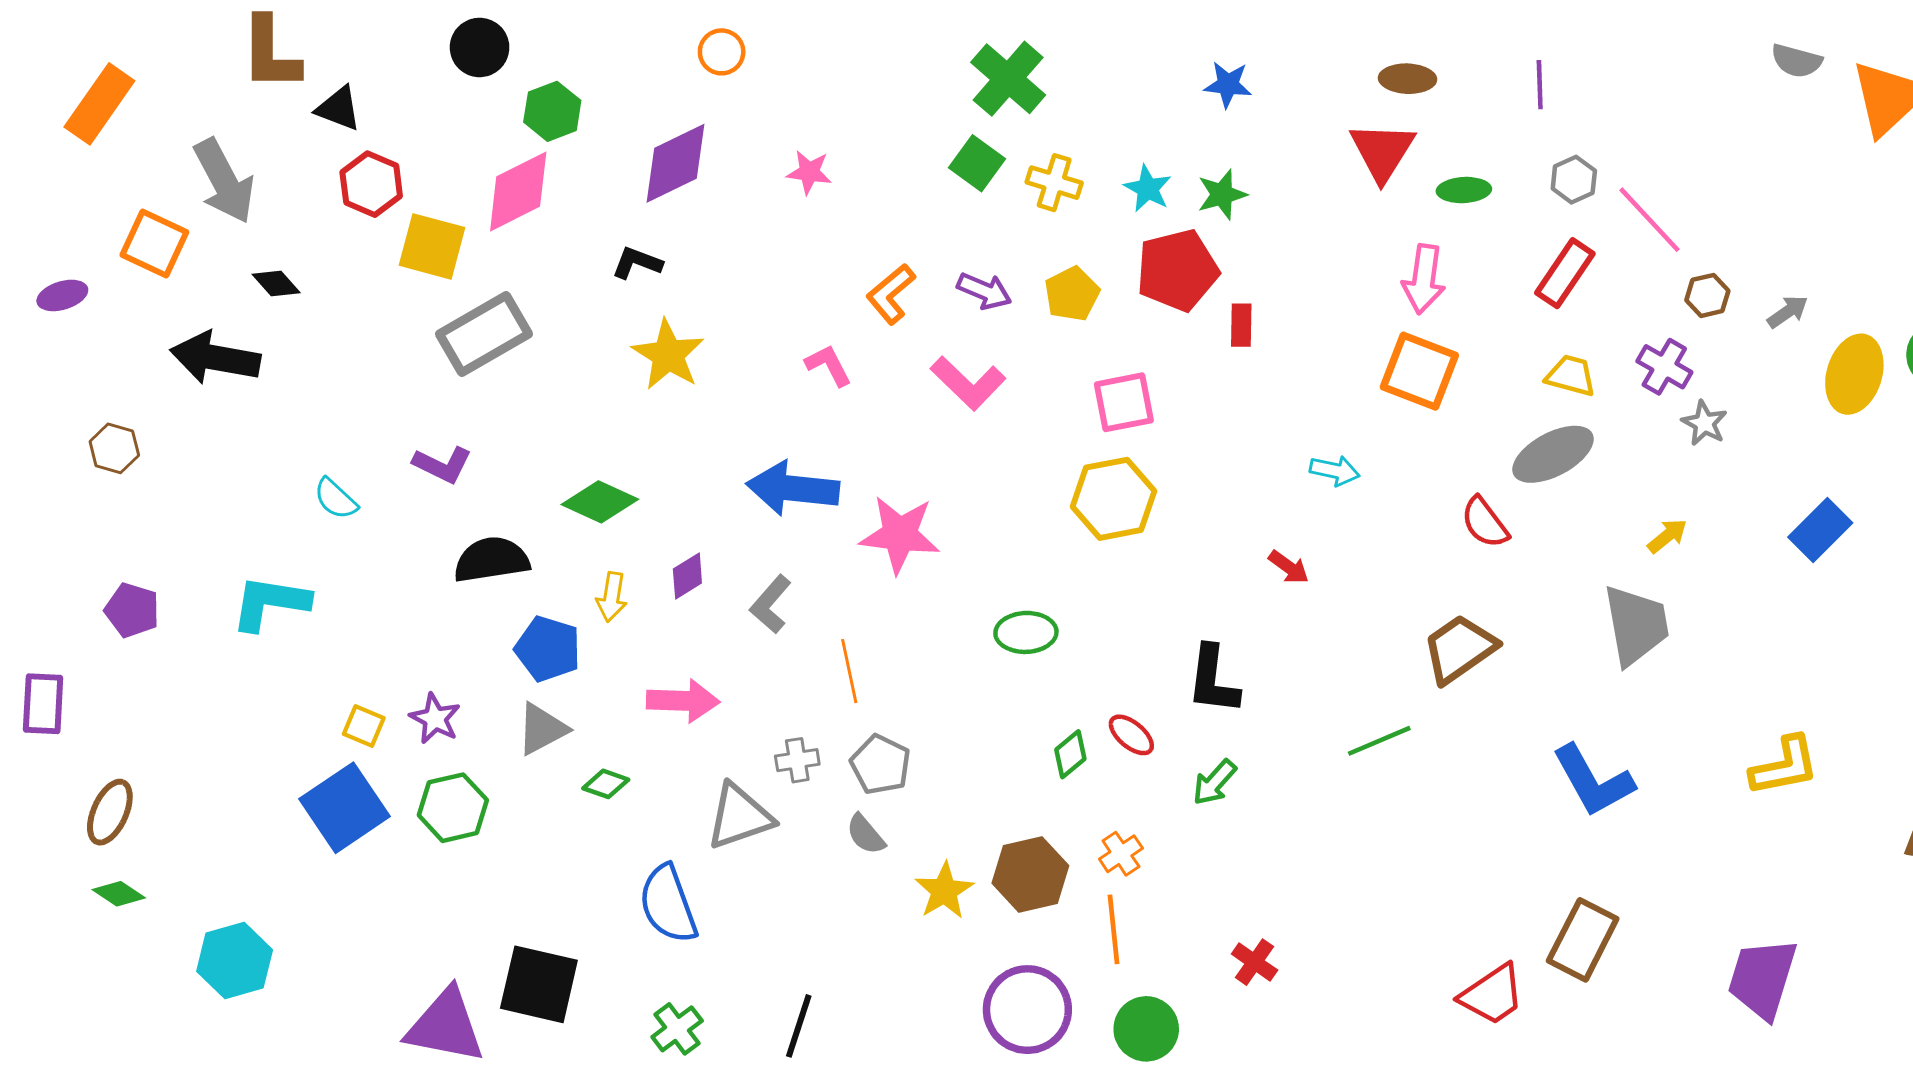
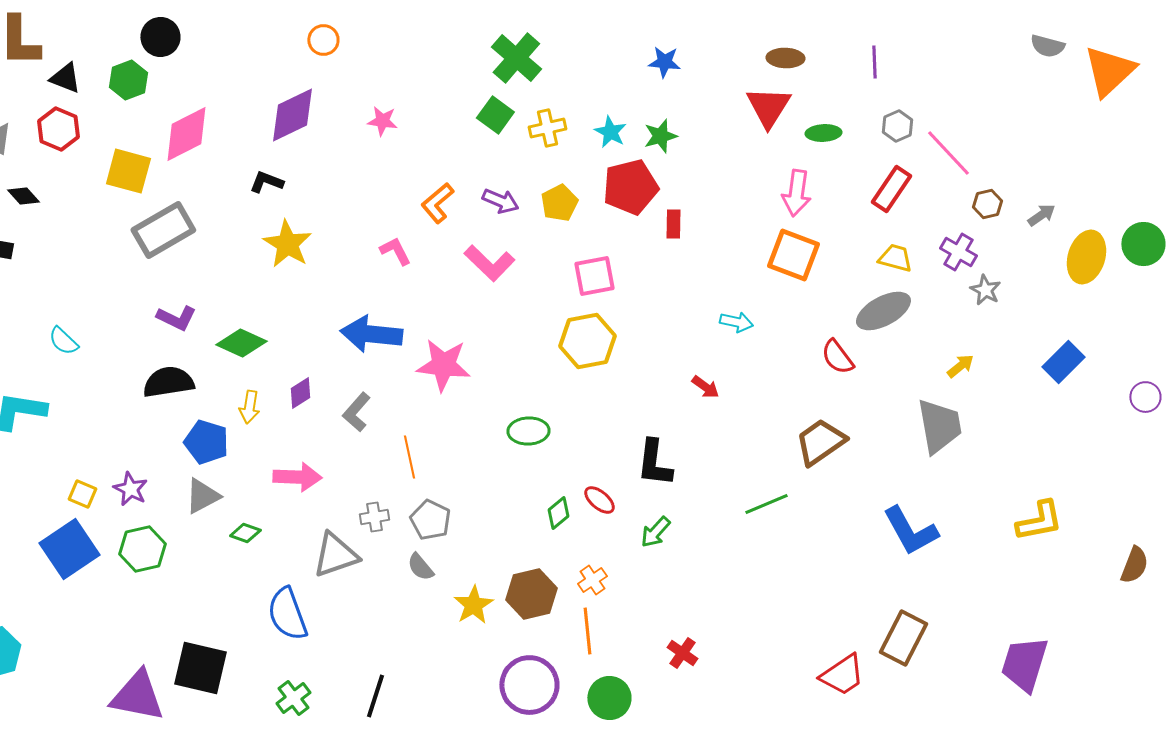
green hexagon: (552, 111) -> (128, 80), moved
yellow cross: (1054, 183) -> (547, 128), turned -30
red hexagon: (371, 184) -> (58, 129), moved
purple L-shape: (442, 465) -> (176, 318), moved

